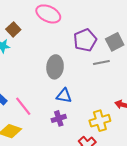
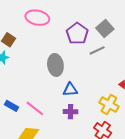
purple cross: (59, 118) -> (70, 112), turned 32
yellow cross: (100, 121) -> (109, 105), turned -30

